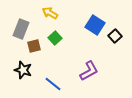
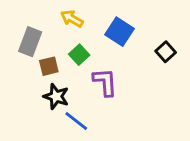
blue square: (95, 25) -> (120, 32), moved
black star: (23, 70) -> (56, 96), moved
purple L-shape: (89, 71) -> (105, 82), moved, turned -65

